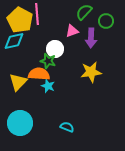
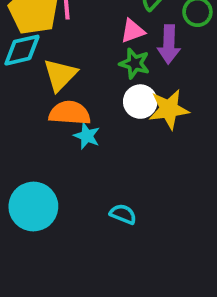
white circle: (55, 49) -> (140, 102), moved
green star: (48, 61) -> (135, 63), moved
yellow triangle: (18, 82) -> (60, 75), moved

